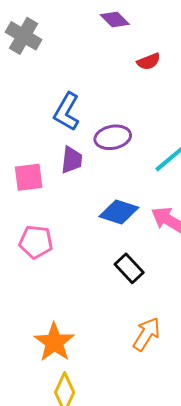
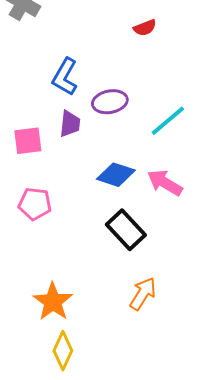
black rectangle: (129, 268) -> (126, 230), size x1.4

